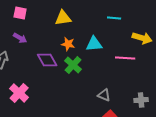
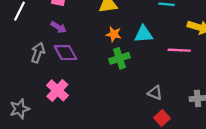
purple diamond: (47, 60) -> (65, 53), moved
green cross: (73, 65) -> (119, 58), turned 30

